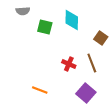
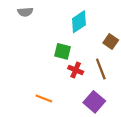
cyan diamond: (72, 20) -> (79, 22), turned 55
green square: (45, 27) -> (62, 51), moved

